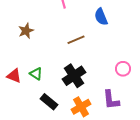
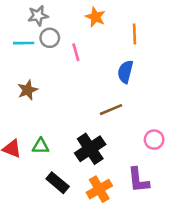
blue semicircle: (101, 17) -> (125, 72), turned 36
brown line: (76, 40) -> (111, 110), moved
green triangle: (36, 74) -> (41, 146), turned -32

